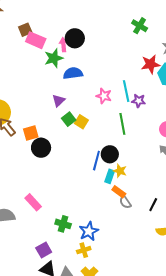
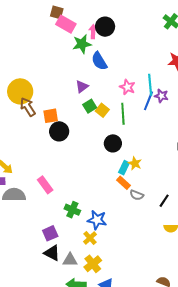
brown square: (25, 30) -> (57, 12), turned 32
blue semicircle: (73, 73) -> (99, 61), turned -120
green line: (122, 124) -> (123, 114), moved
black circle: (110, 154) -> (113, 143), moved
blue line: (96, 161) -> (148, 101), moved
orange rectangle: (119, 192) -> (124, 183), moved
gray semicircle: (125, 202) -> (137, 195), turned -40
blue star: (89, 231) -> (97, 220), turned 30
yellow cross: (84, 250) -> (90, 238), turned -32

